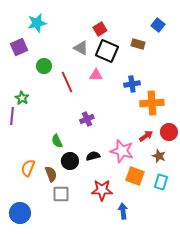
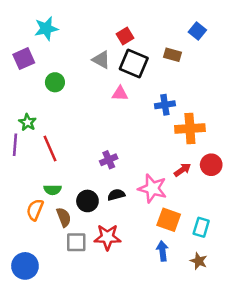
red line: (67, 82) -> (50, 148), moved
purple cross: (87, 119) -> (109, 160), moved
green semicircle: (57, 141) -> (52, 190), moved, turned -64
brown star: (159, 156) -> (199, 261), moved
red star: (102, 190) -> (107, 237), moved
blue arrow: (123, 211) -> (162, 251), moved

